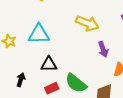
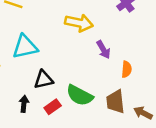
black arrow: (21, 80) -> (24, 104), moved

